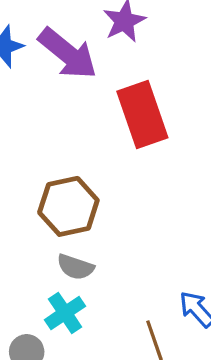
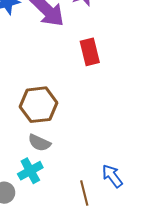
red rectangle: (142, 114) -> (90, 52), size x0.7

